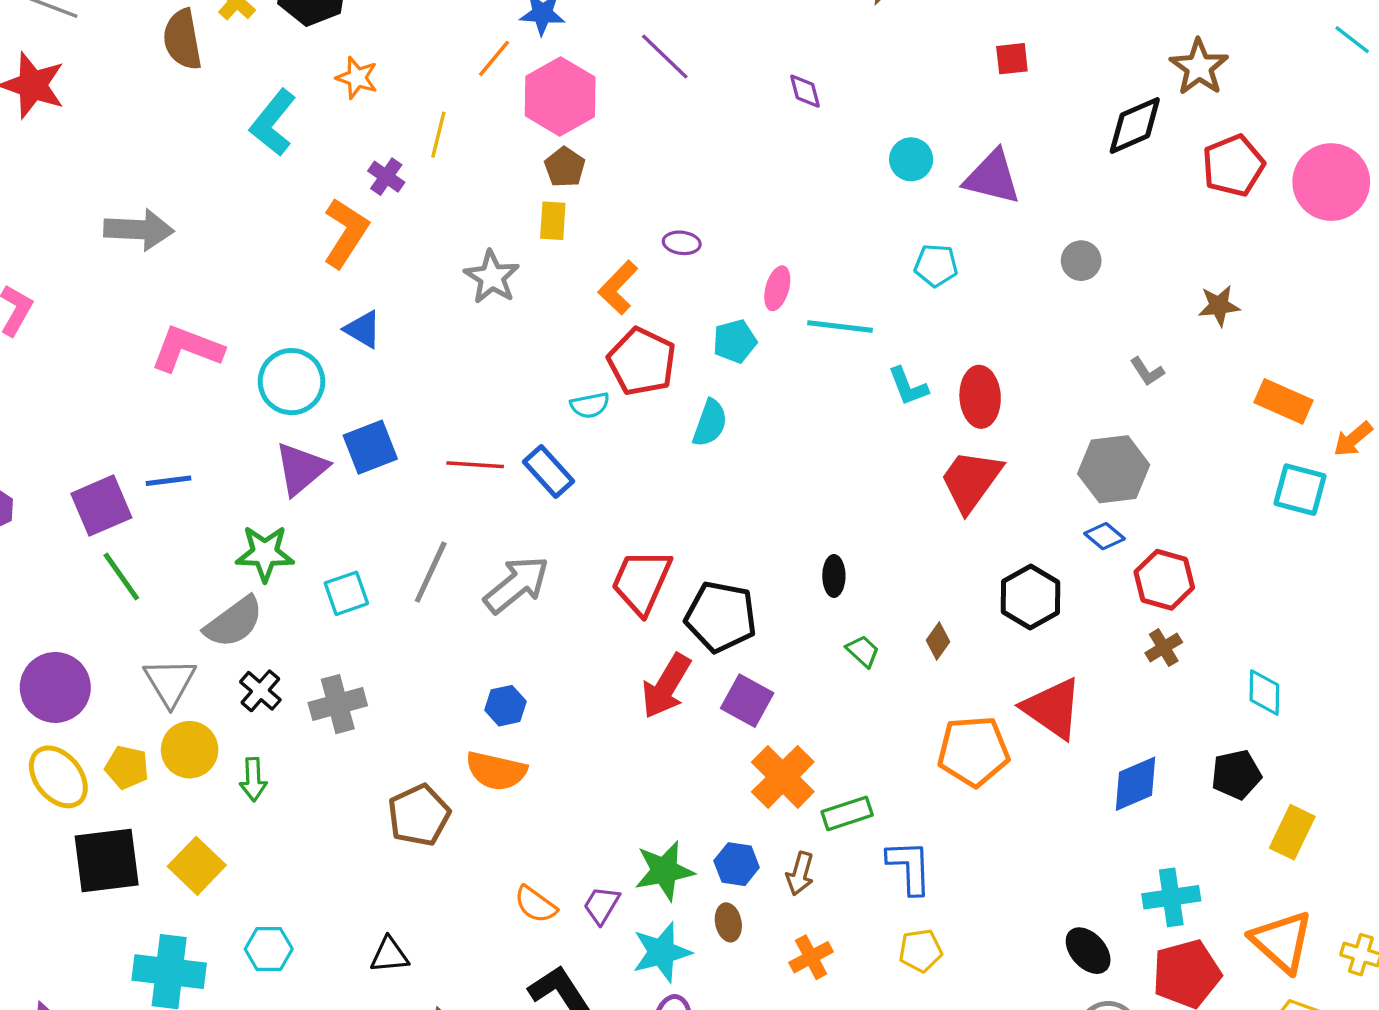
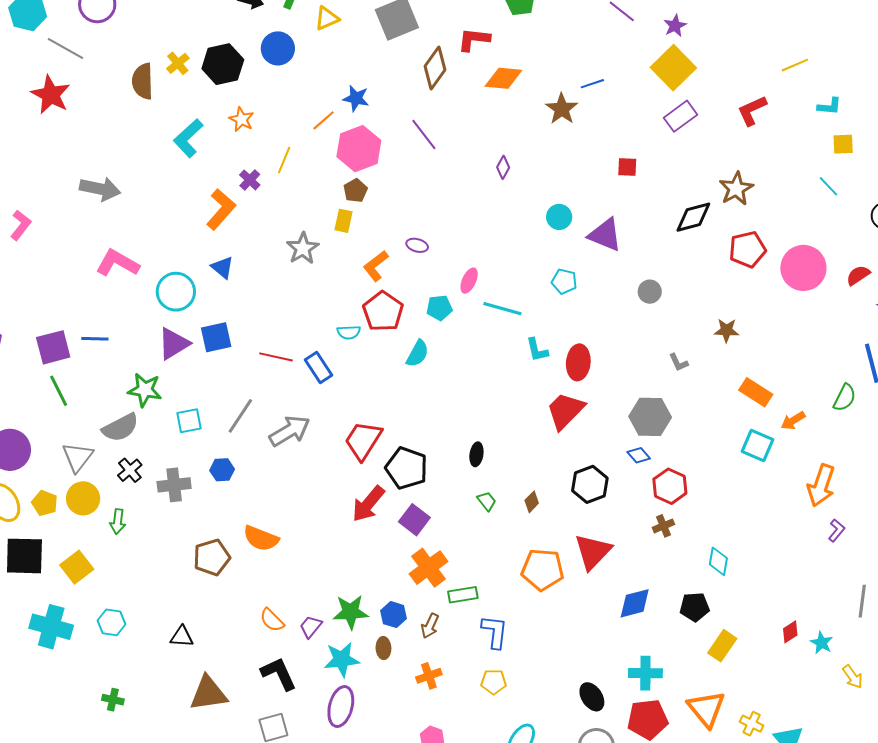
purple diamond: (805, 91) -> (503, 167), turned 35
blue hexagon: (505, 706) -> (222, 470), moved
red triangle: (1052, 708) -> (593, 552), turned 30

